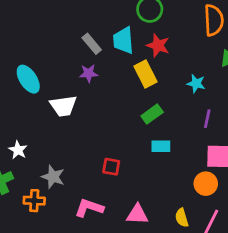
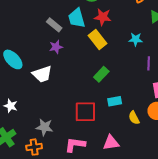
green rectangle: (152, 114) -> (101, 74), moved
cyan rectangle: (161, 146) -> (115, 101), moved
white star: (18, 150) -> (11, 106), moved
red square: (111, 167) -> (85, 112), size x1.6
yellow semicircle: (182, 218) -> (134, 118), moved

